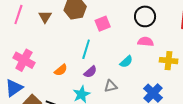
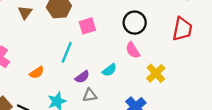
pink semicircle: (146, 42) -> (133, 50), turned -133
yellow cross: (169, 61) -> (156, 73), turned 36
purple semicircle: (90, 72) -> (82, 77), moved

